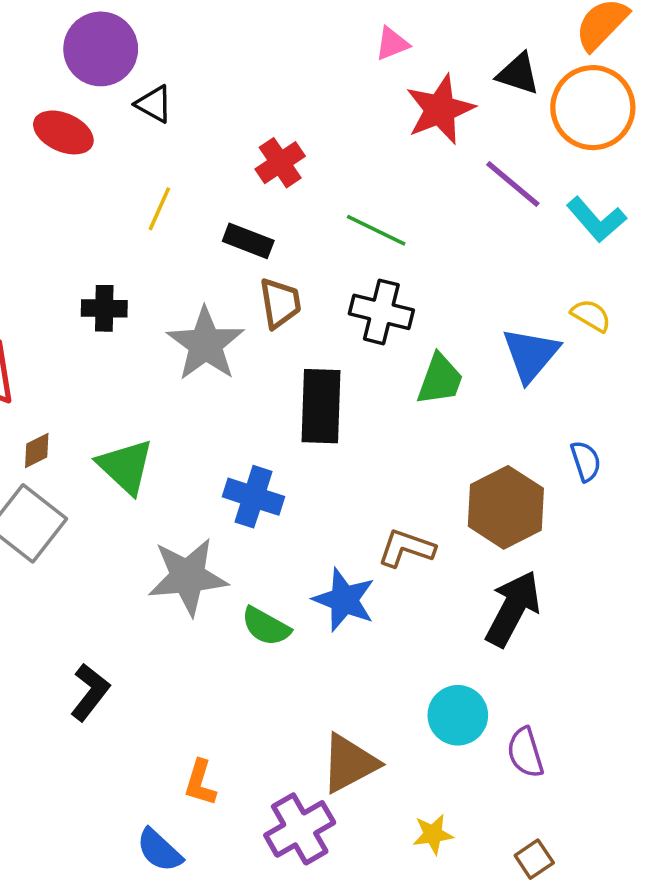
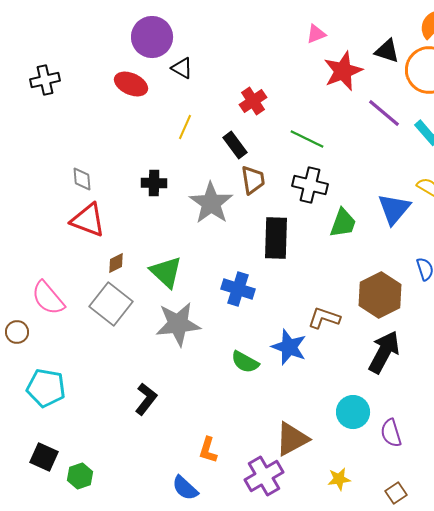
black rectangle: (248, 241) -> (235, 145), turned 32
gray star: (188, 577) -> (178, 324), moved

